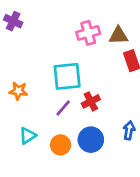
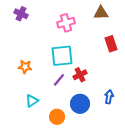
pink cross: (88, 33) -> (66, 23), moved
brown triangle: (118, 36) -> (101, 13), moved
orange circle: (61, 145) -> (57, 117), moved

